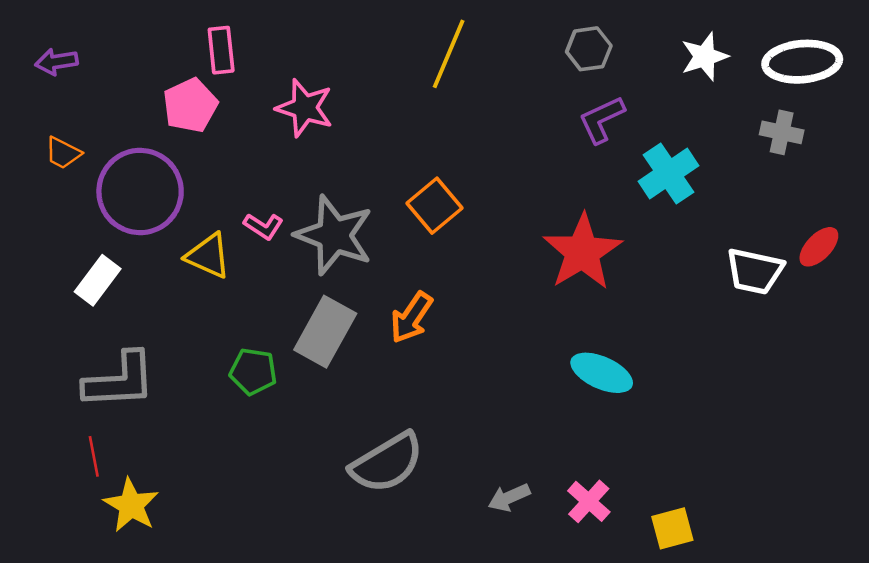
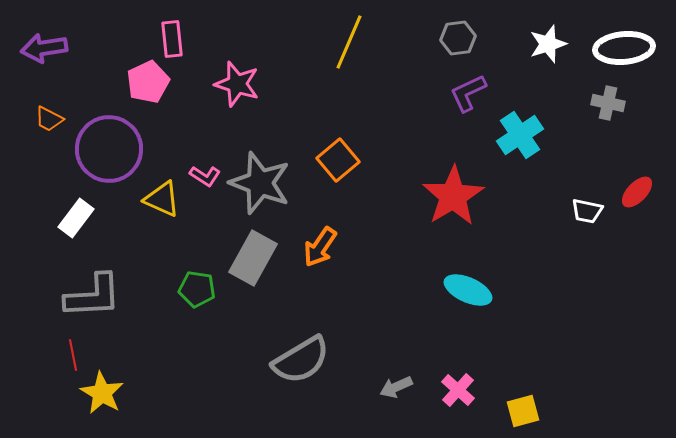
purple arrow: (57, 62) -> (44, 48), size x1.4
white trapezoid: (755, 271) -> (587, 211), size x0.7

